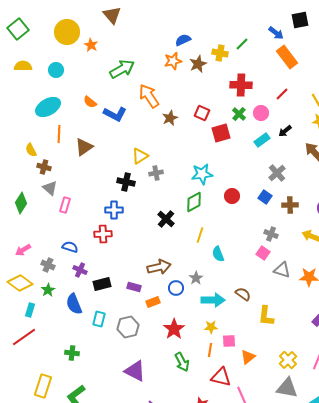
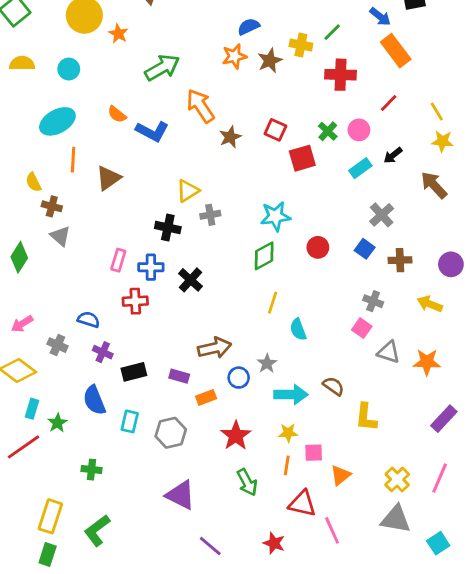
red cross: (241, 85) -> (341, 75), moved
pink rectangle: (65, 205) -> (118, 260), moved
black cross: (166, 219) -> (191, 280), moved
green star: (48, 290) -> (57, 423), moved

